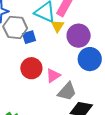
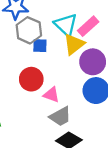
yellow triangle: (58, 26) -> (74, 44), size x1.5
pink triangle: (53, 76) -> (51, 95), turned 35

